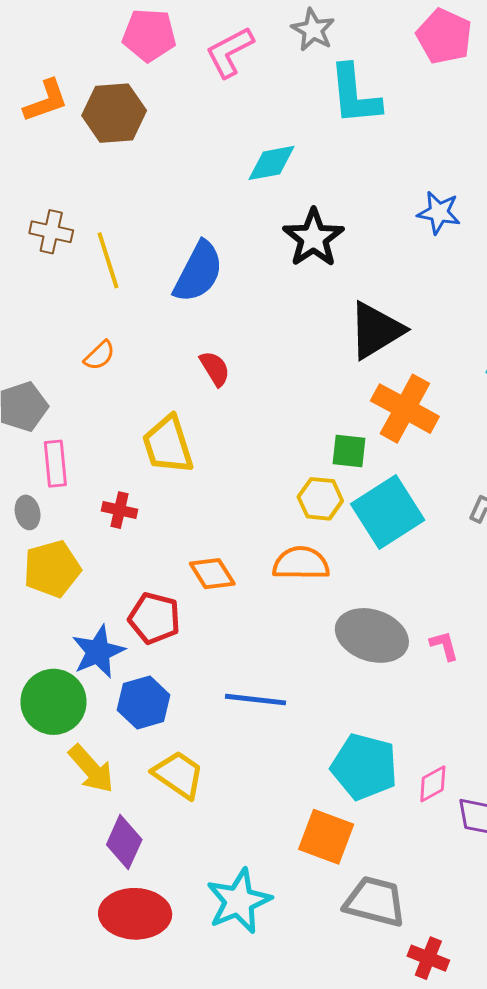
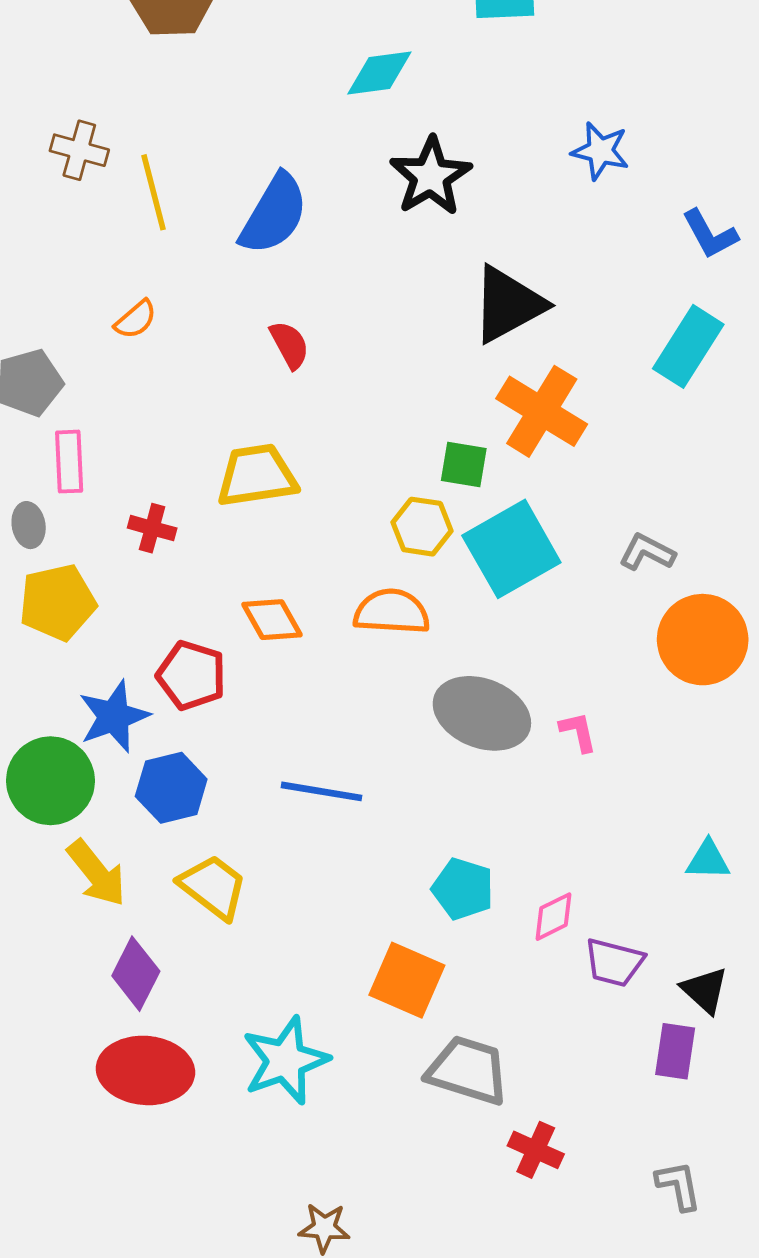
yellow trapezoid: (168, 445) -> (257, 476), moved, turned 96
cyan pentagon: (364, 767) -> (463, 889), size x0.7

